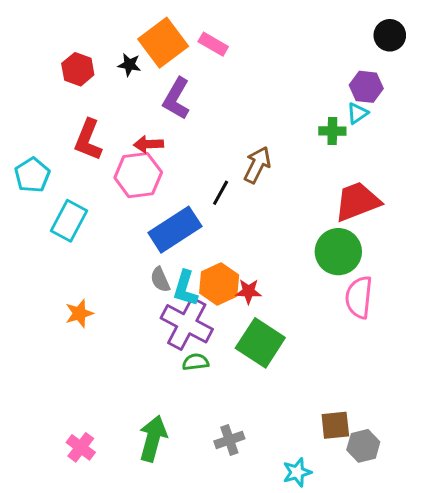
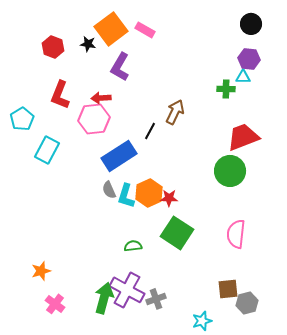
black circle: (390, 35) -> (251, 24), moved
cyan triangle: (357, 113) -> (243, 77), turned 35
pink semicircle: (359, 297) -> (236, 234), moved
orange star: (79, 313) -> (41, 271), moved
purple cross: (187, 324) -> (127, 290), moved

